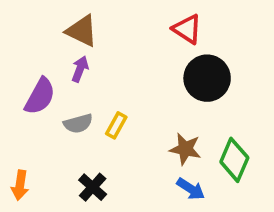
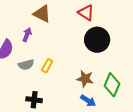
brown triangle: (82, 31) -> (42, 14), moved
black cross: (93, 187) -> (34, 100), turned -35

